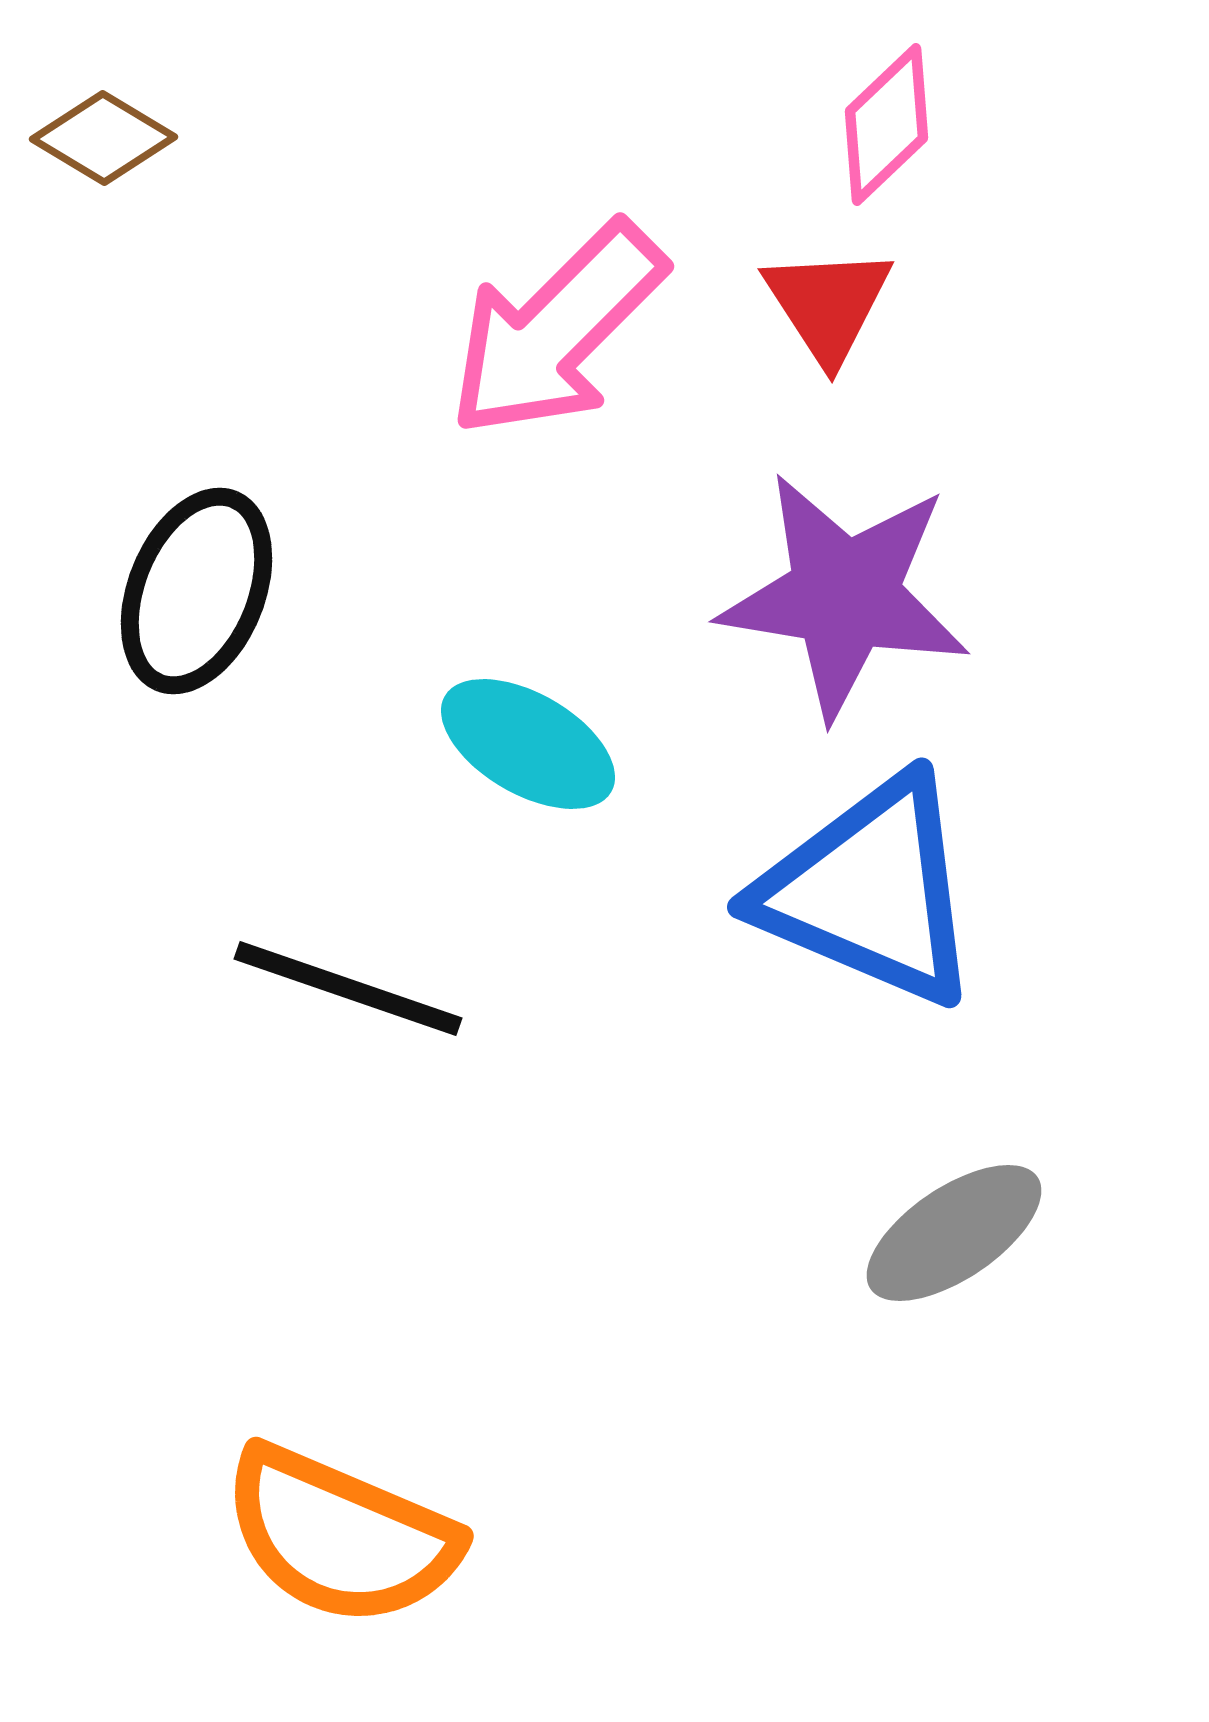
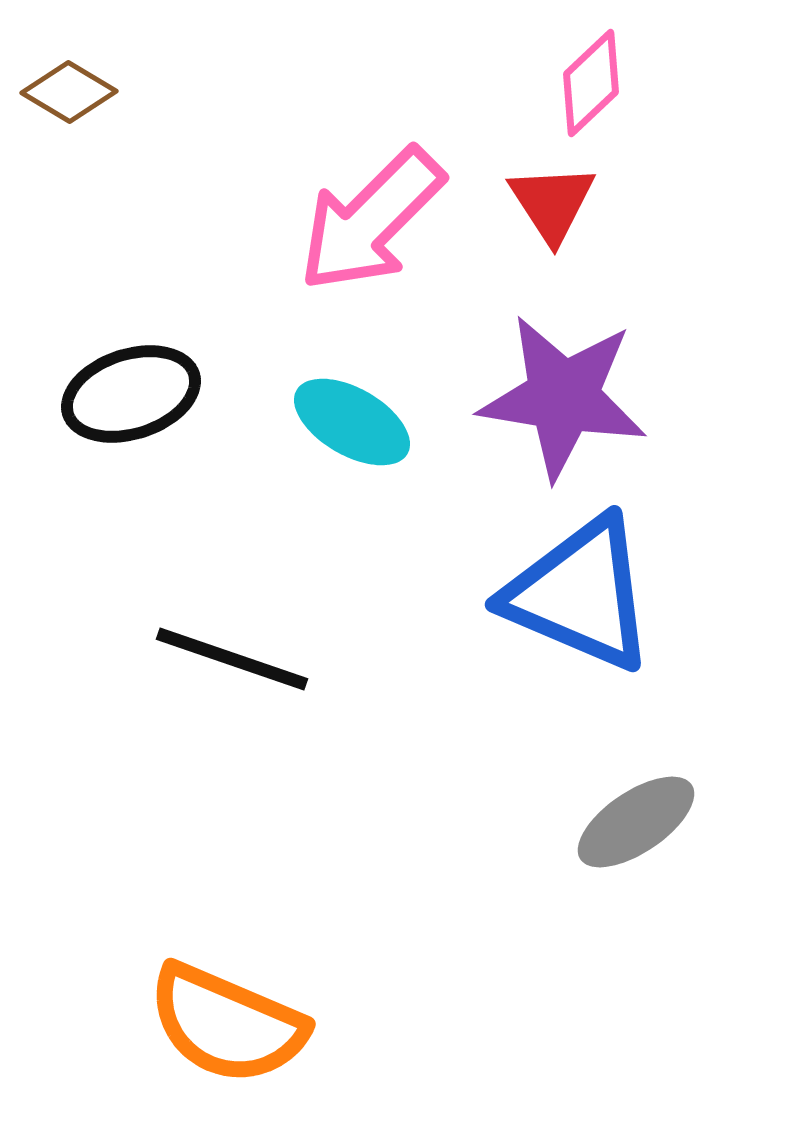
black ellipse: (196, 591) -> (131, 394), turned 50
cyan ellipse: (528, 744) -> (352, 422), moved

